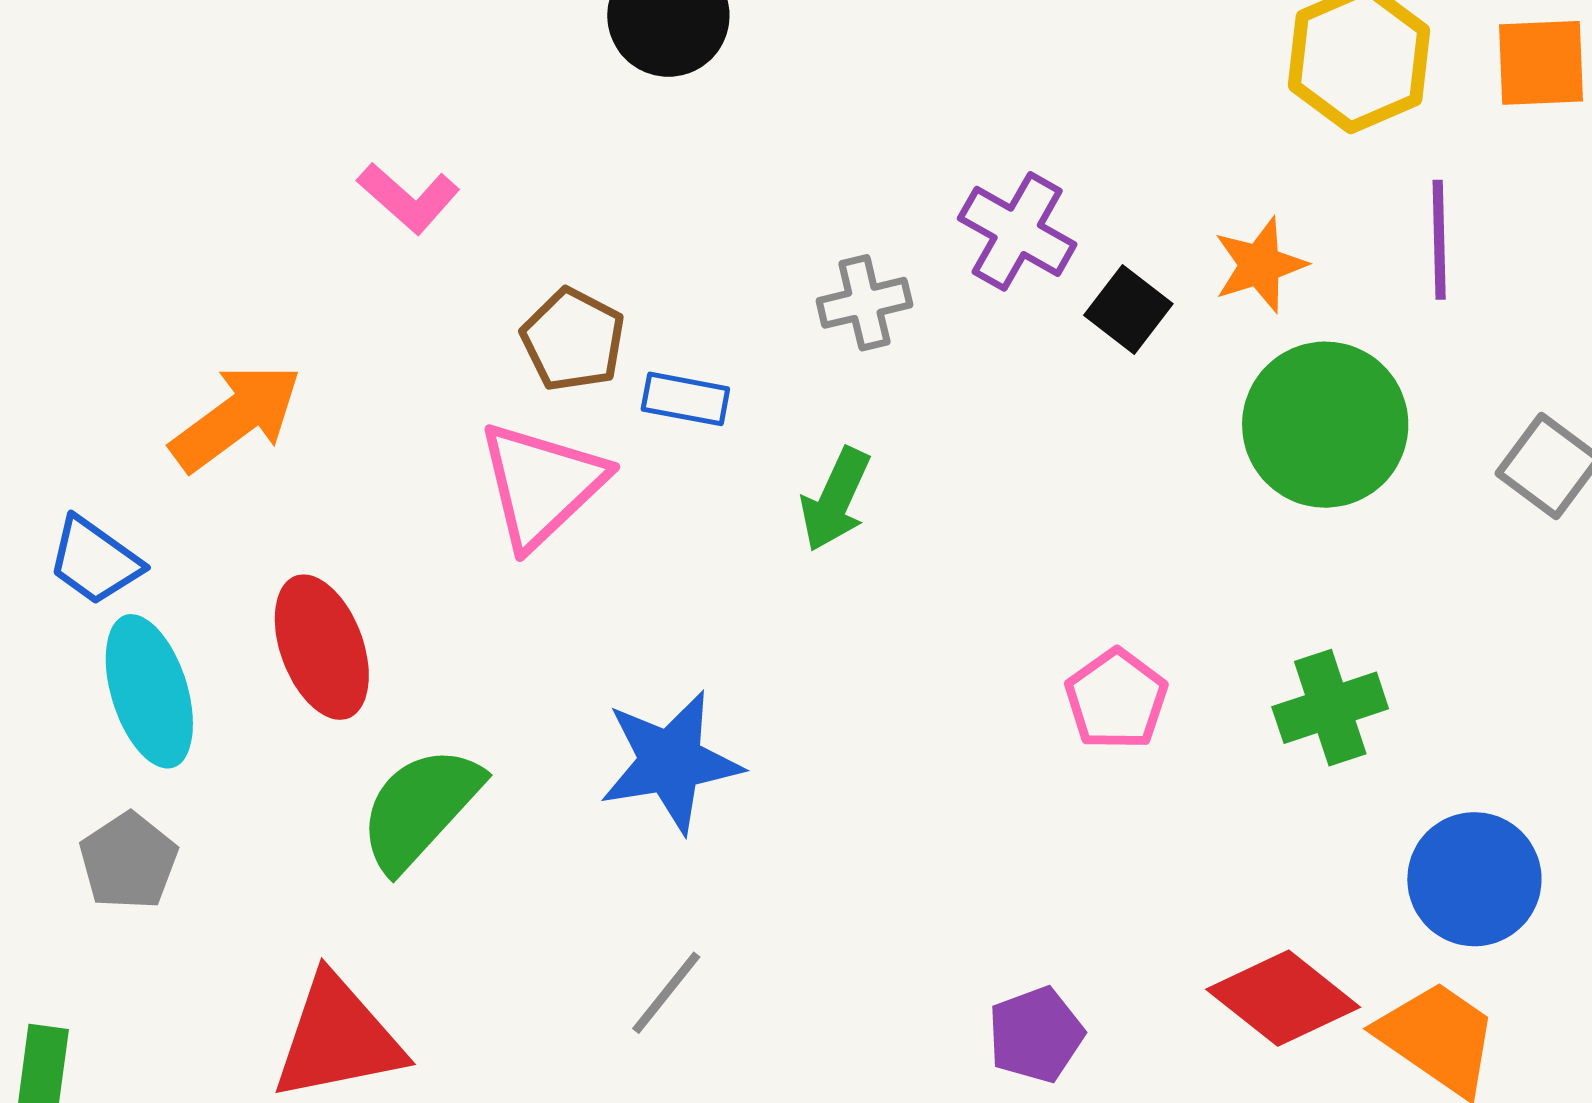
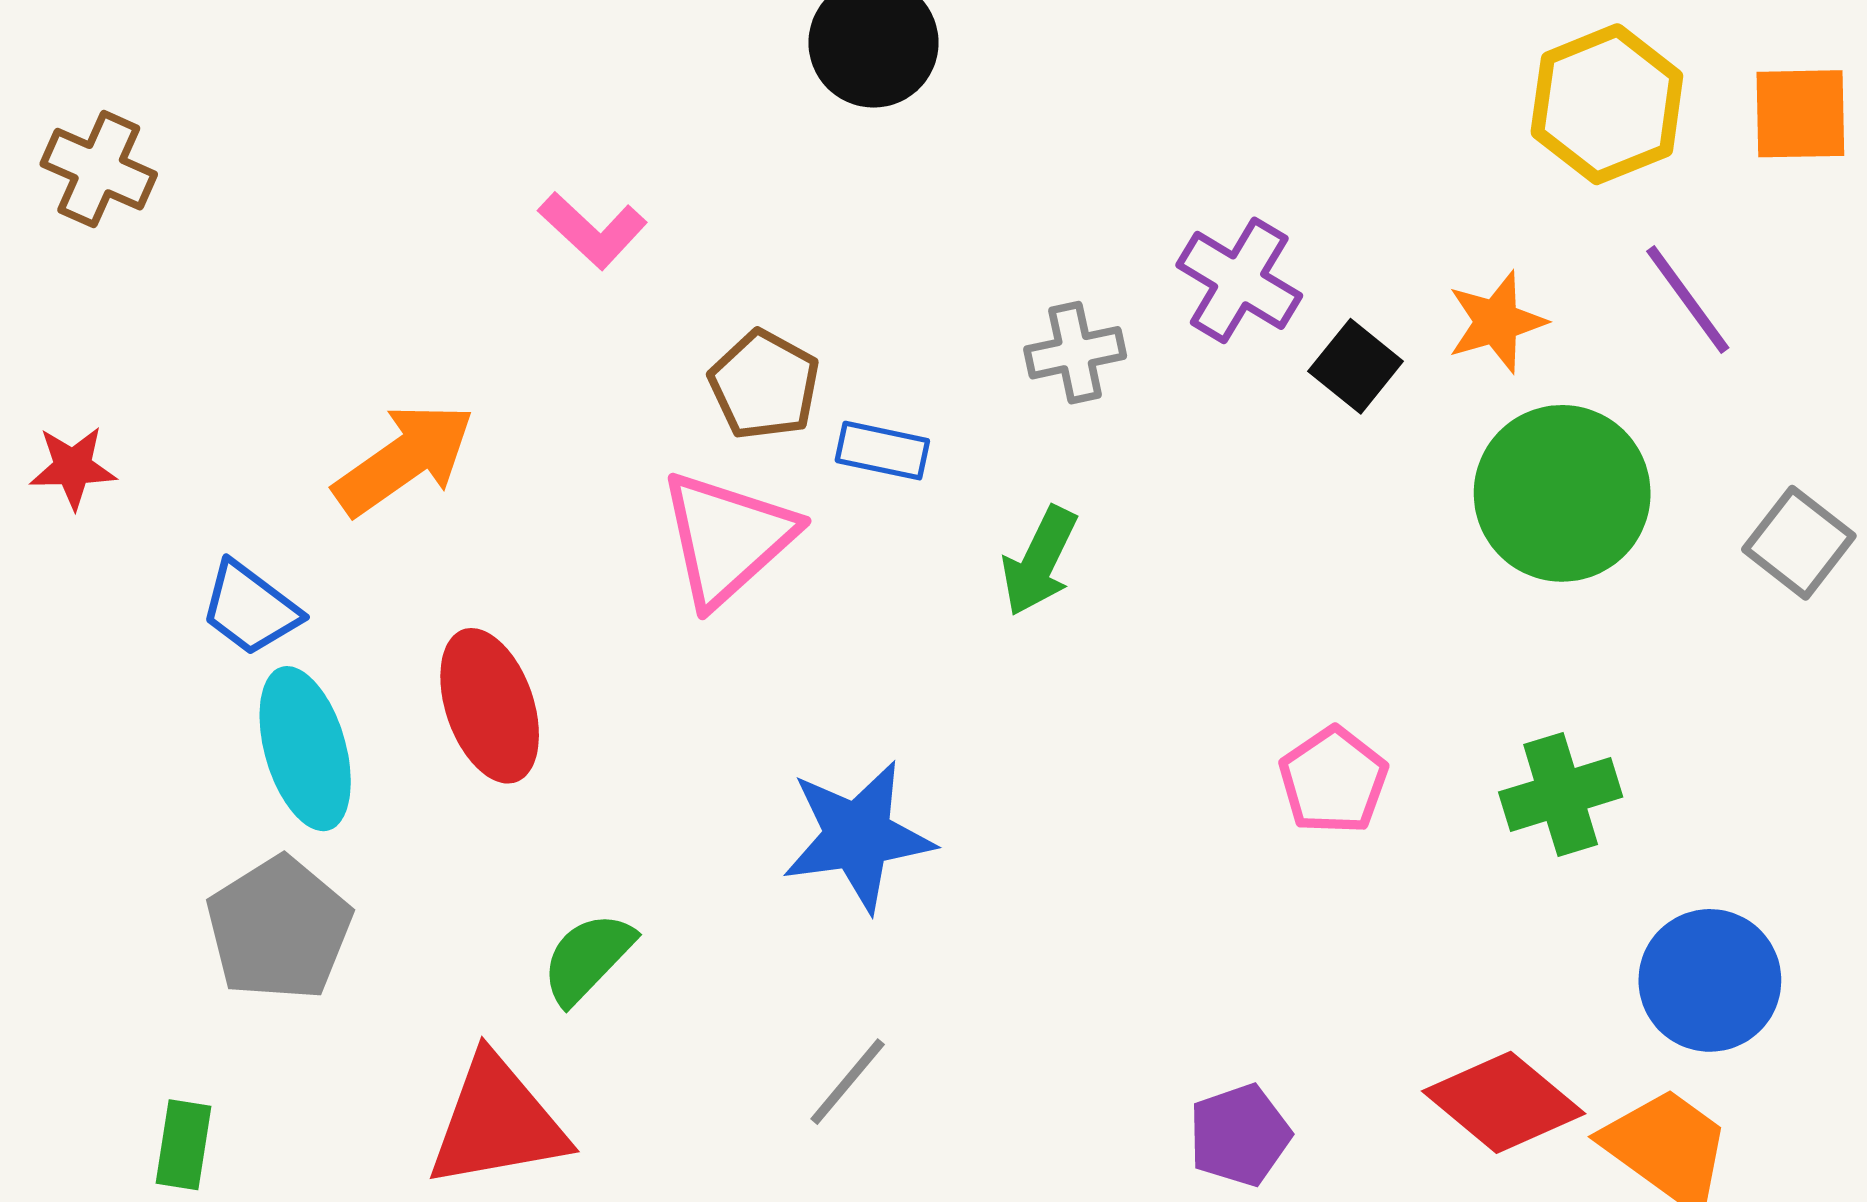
purple line: (1439, 240) -> (1688, 300), turned -36
green semicircle: (420, 808) -> (588, 958), moved, size x0.7
gray pentagon: (129, 861) -> (279, 929), size x1.4

